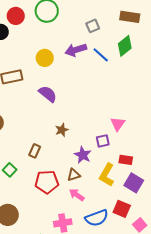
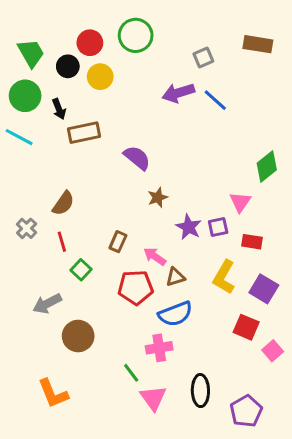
green diamond: (125, 46) -> (267, 167), moved
yellow circle: (45, 58) -> (100, 77), moved
brown star: (62, 130) -> (158, 197), moved
purple star: (83, 155) -> (189, 227), moved
red rectangle: (126, 160) -> (252, 242), moved
pink arrow: (77, 195) -> (155, 256), moved
blue semicircle: (97, 218) -> (175, 314), moved

